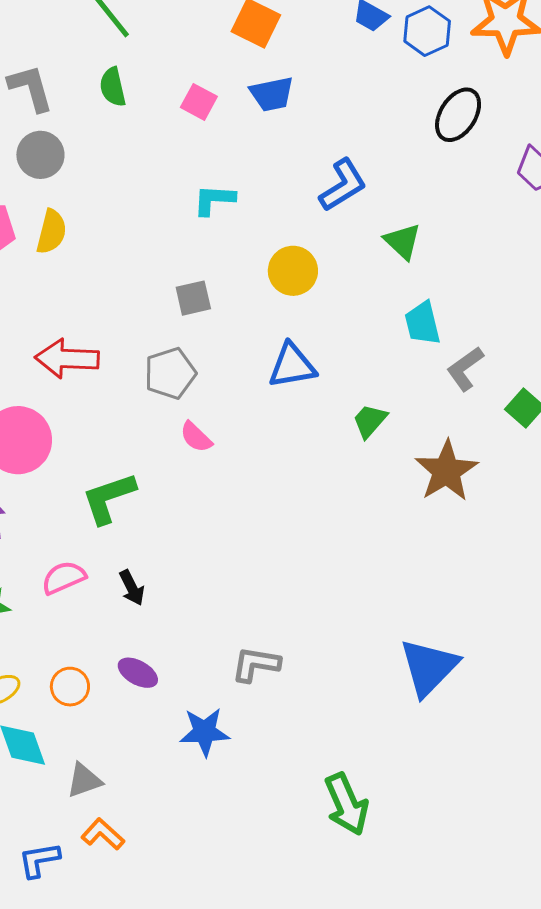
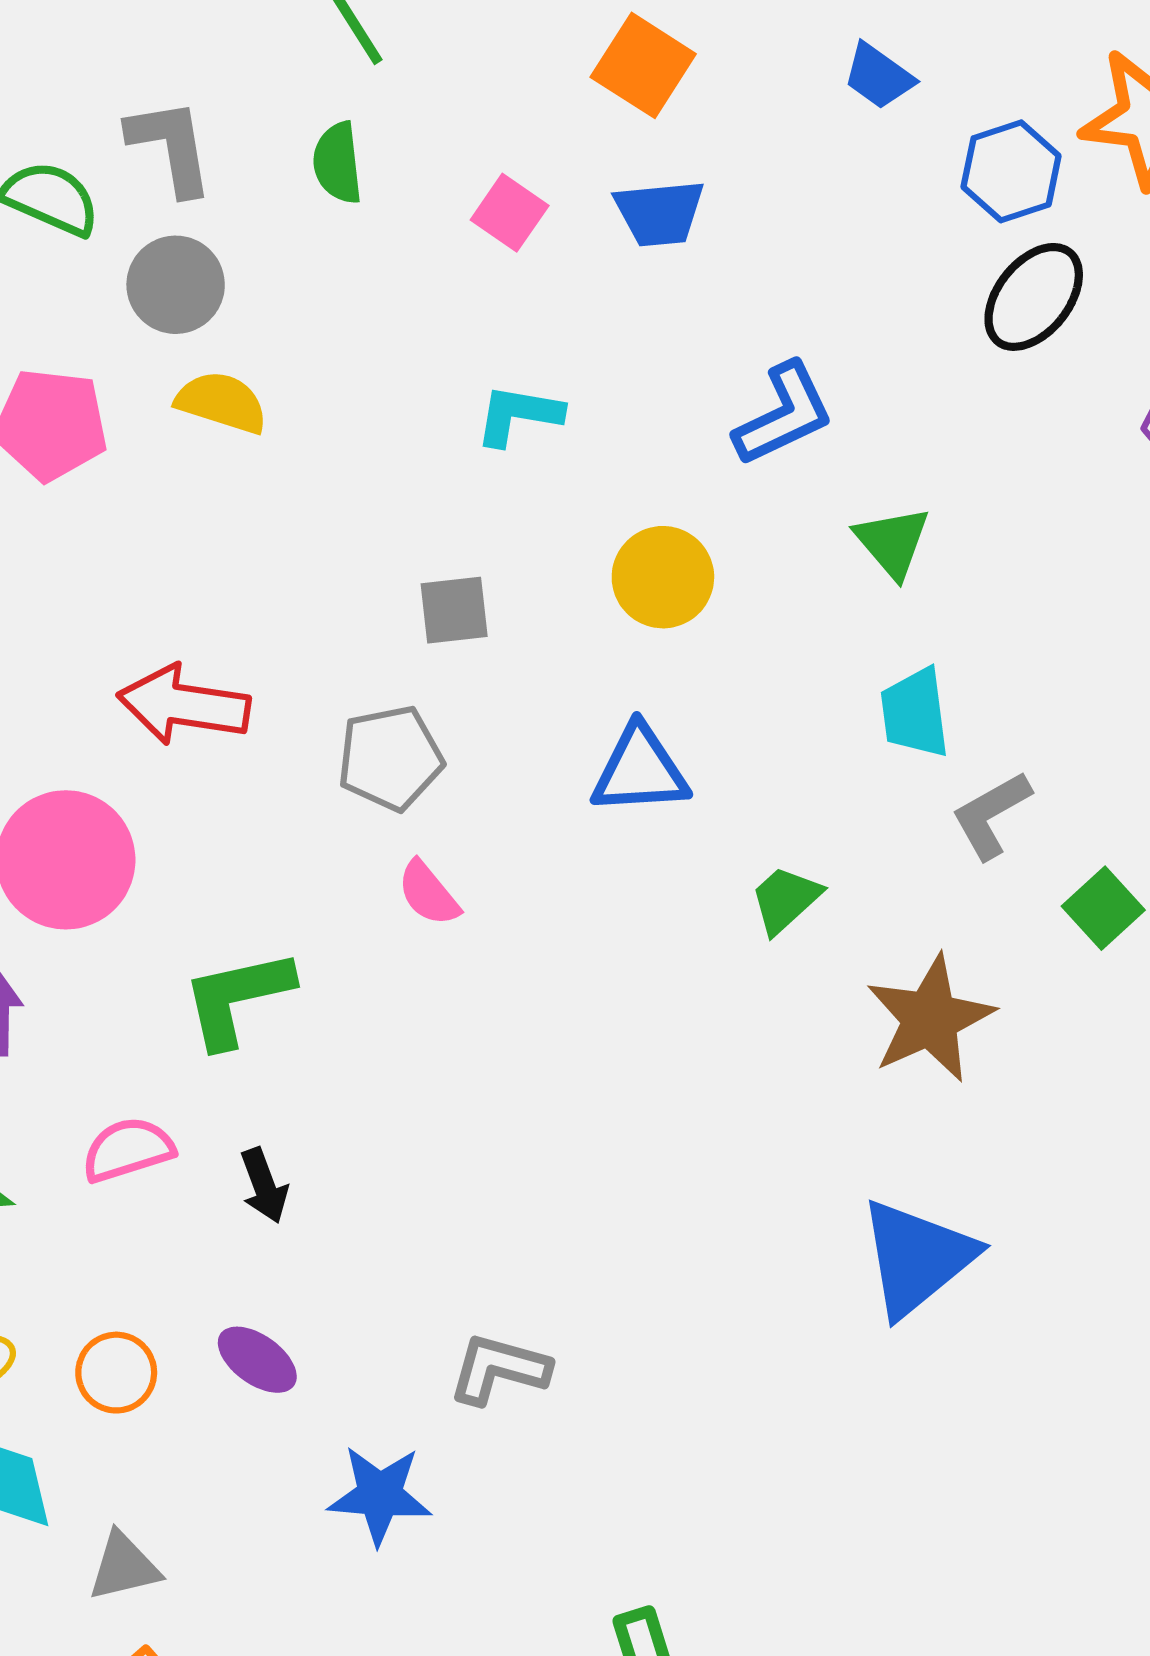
blue hexagon: (427, 31) -> (1011, 171), moved
yellow semicircle: (51, 232) -> (222, 402), moved, turned -93
blue triangle: (429, 667) -> (917, 1258), moved

